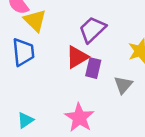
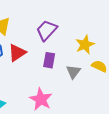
red triangle: (77, 57) -> (17, 53), moved

